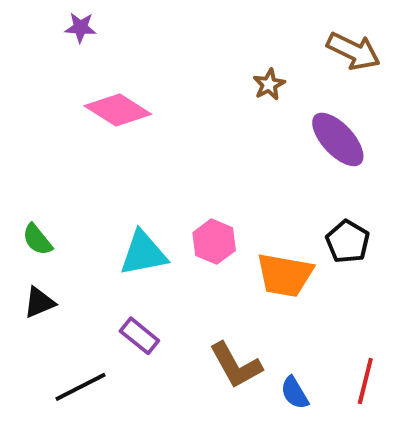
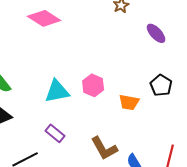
purple ellipse: (338, 139) -> (156, 33), size x0.7
orange trapezoid: (285, 275) -> (129, 102), size x0.7

